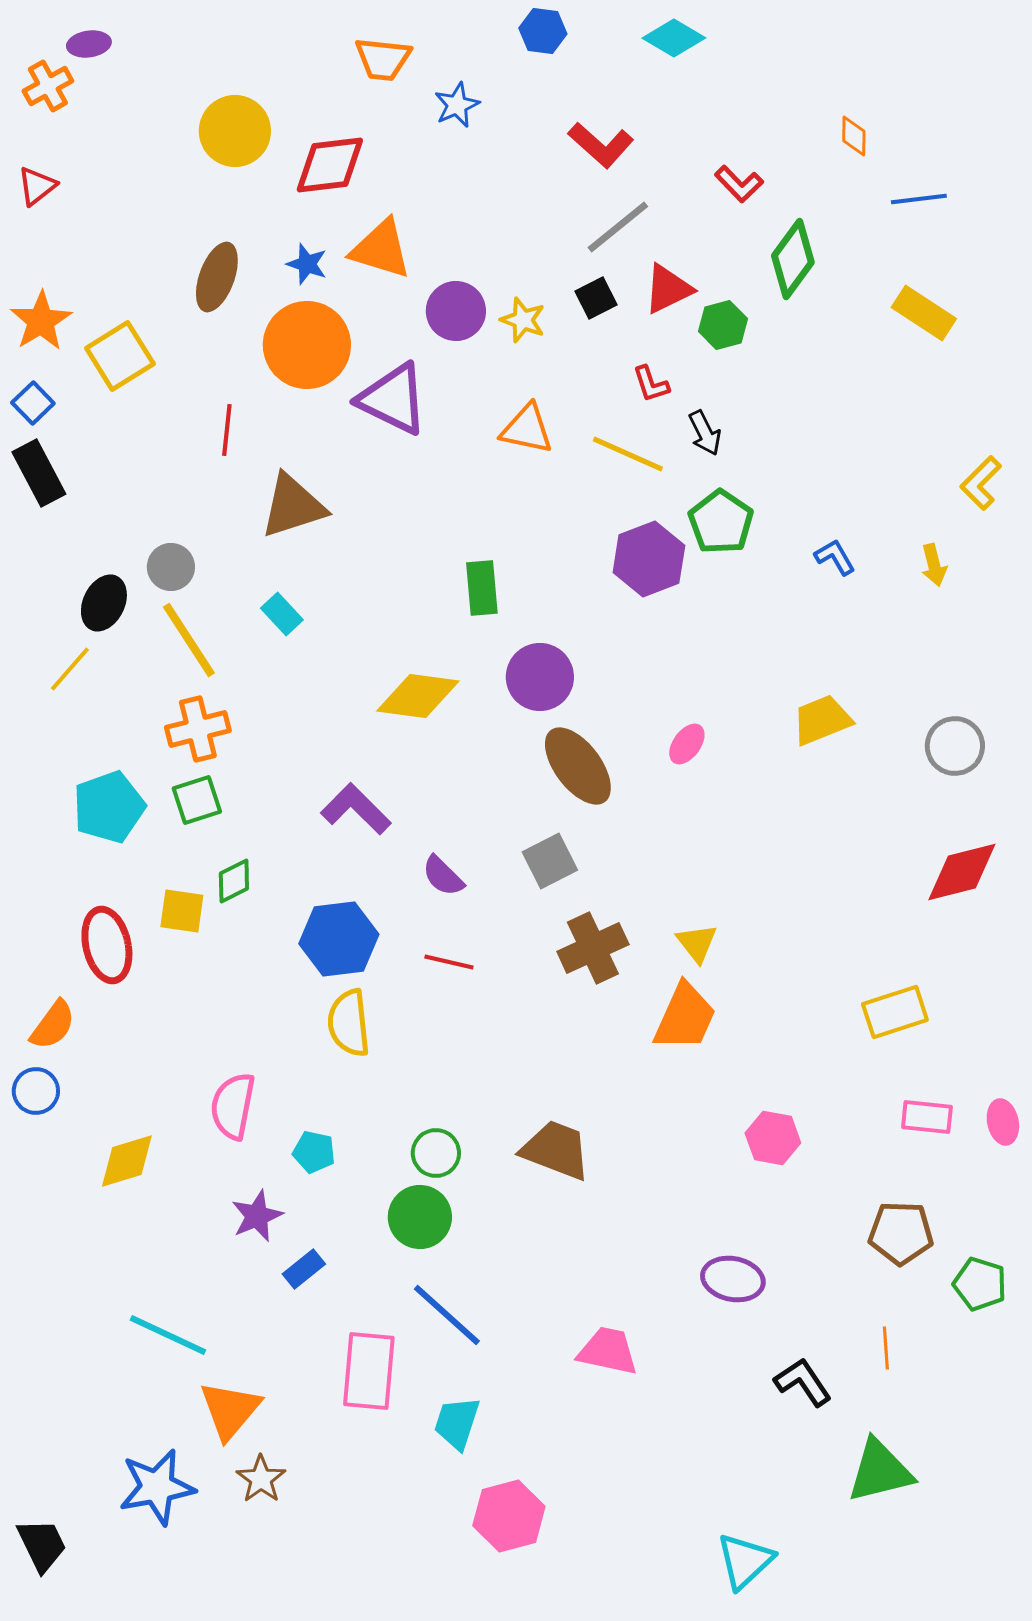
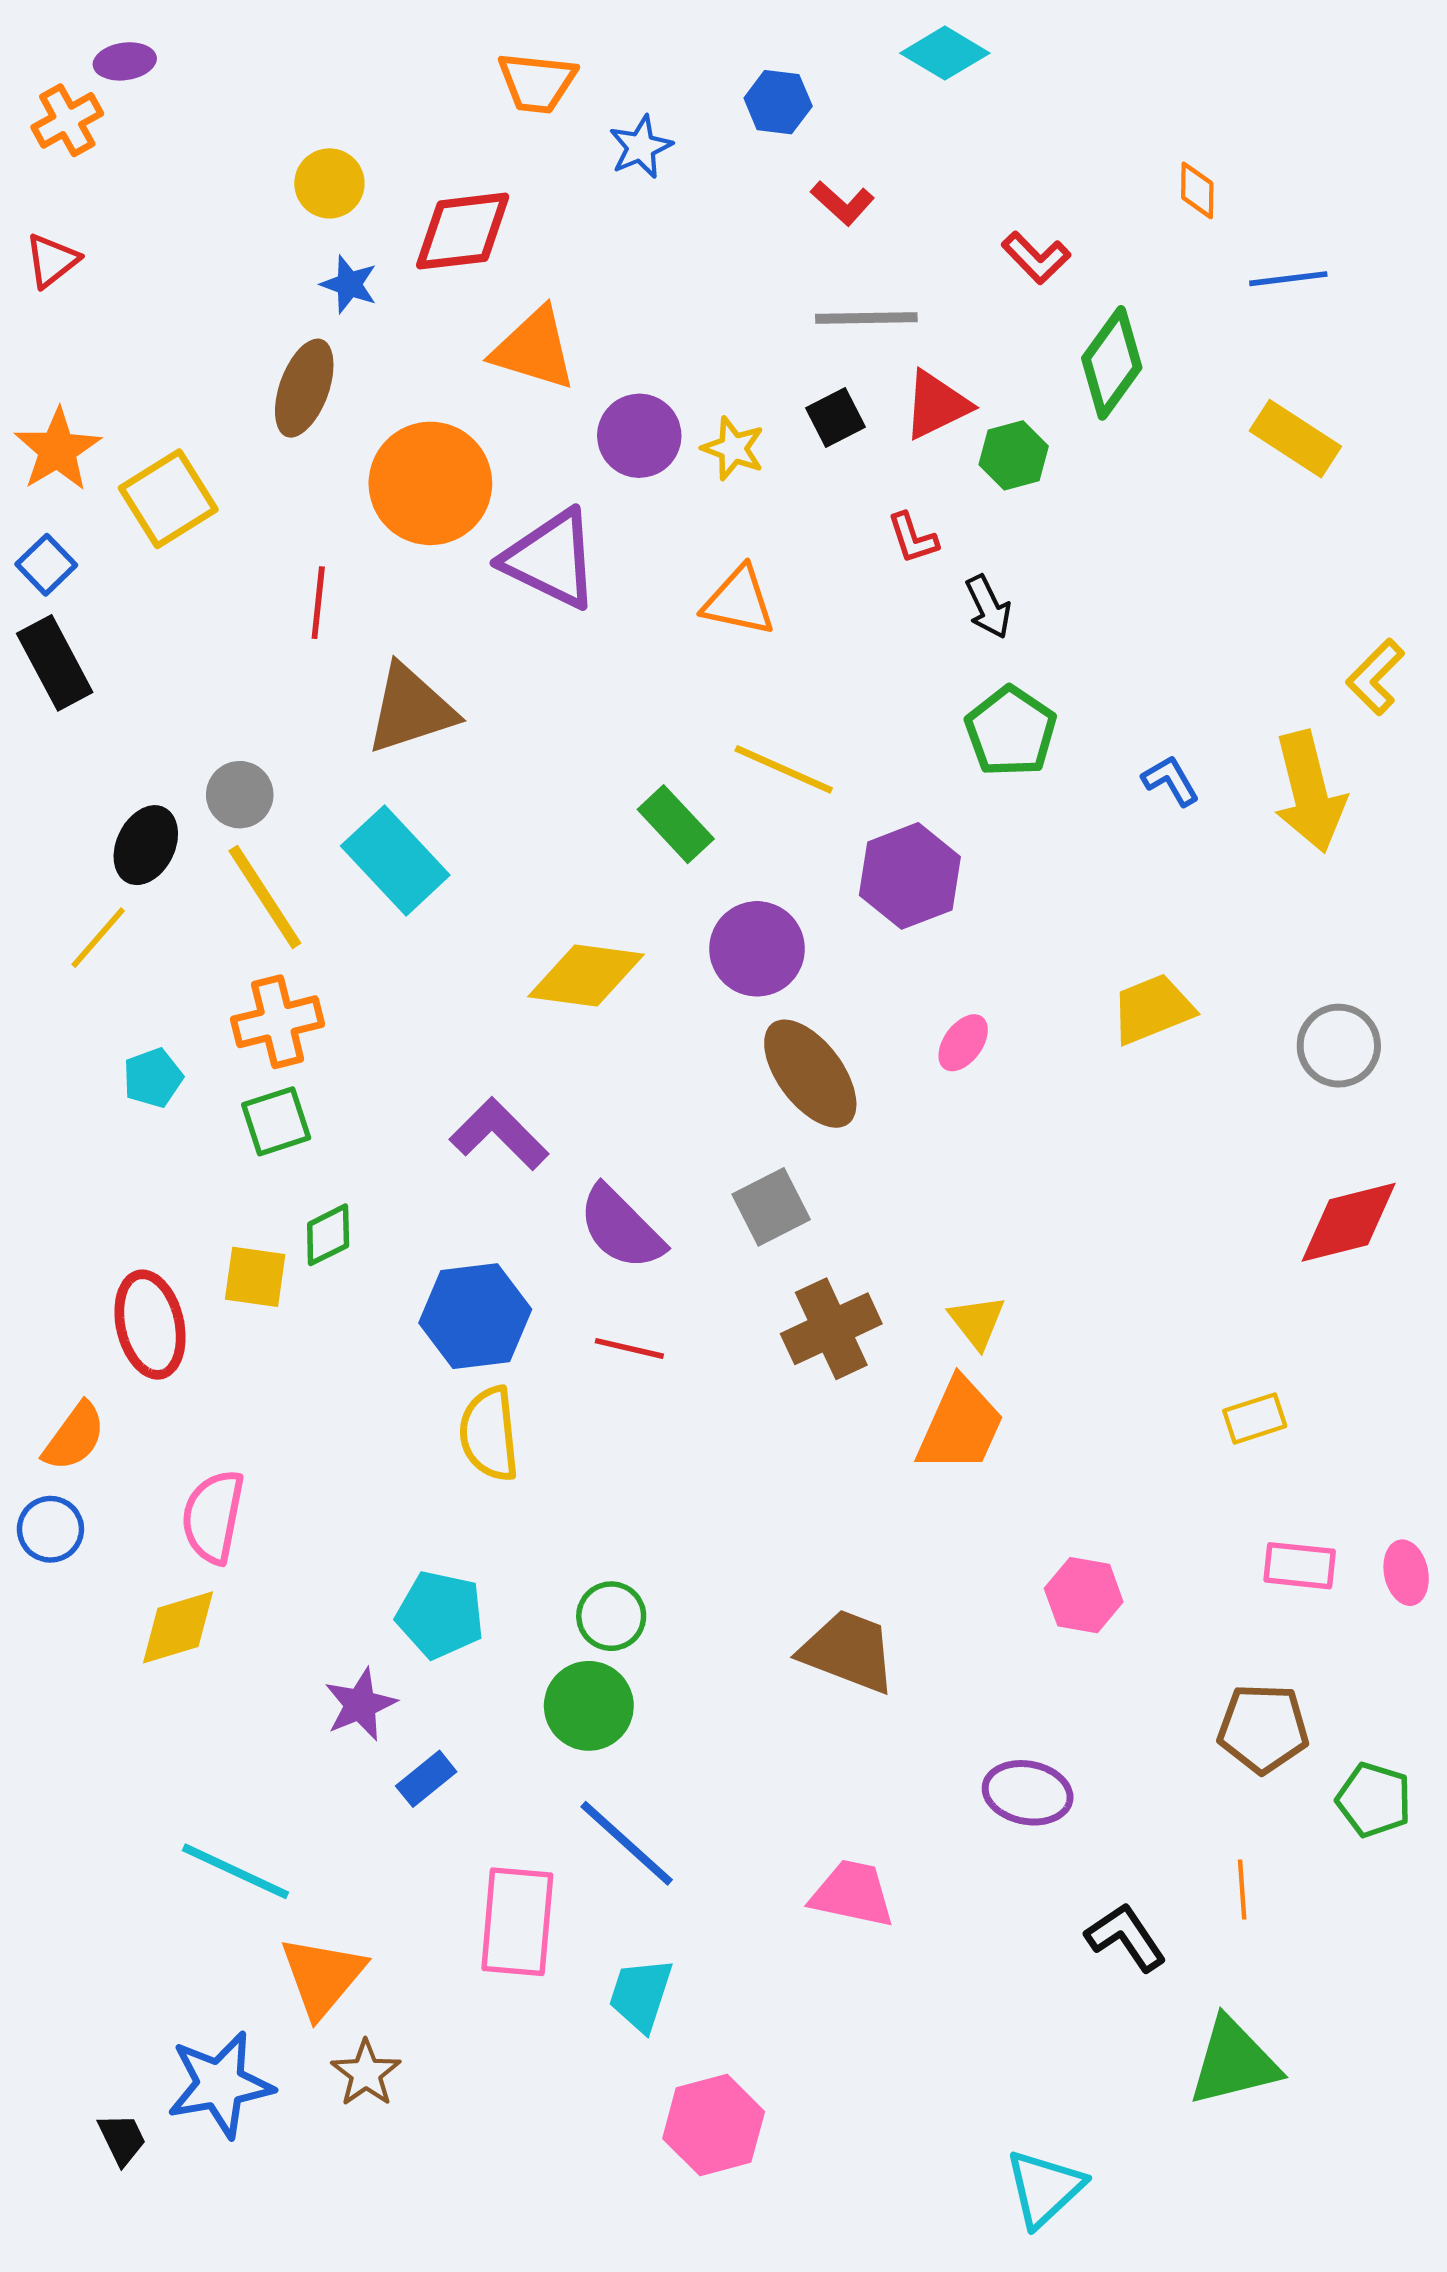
blue hexagon: (543, 31) -> (778, 102), moved
yellow circle: (235, 131) -> (329, 183), size x0.7
red L-shape: (601, 145) -> (843, 203), size x0.7
gray line: (618, 227) -> (866, 318), turned 38
blue star: (307, 264) -> (349, 284), moved
yellow line: (628, 454) -> (784, 769), moved
purple hexagon: (649, 559) -> (910, 876), moved
yellow arrow: (934, 565) -> (1309, 792), size x2.0
green rectangle: (482, 588) -> (676, 824), turned -38
cyan rectangle: (282, 614) -> (395, 861), size x1.8
cyan pentagon: (109, 807) -> (153, 1078), moved, size x0.6
purple semicircle: (443, 876) -> (621, 1228), size x1.5
yellow rectangle: (895, 1012) -> (1255, 1418), size x0.7
pink semicircle: (233, 1106) -> (213, 1517), moved
brown trapezoid: (556, 1150) -> (848, 1651), moved
cyan pentagon: (314, 1152) -> (440, 1615), size x1.5
black trapezoid: (42, 1545) -> (122, 2139), moved, size x0.7

